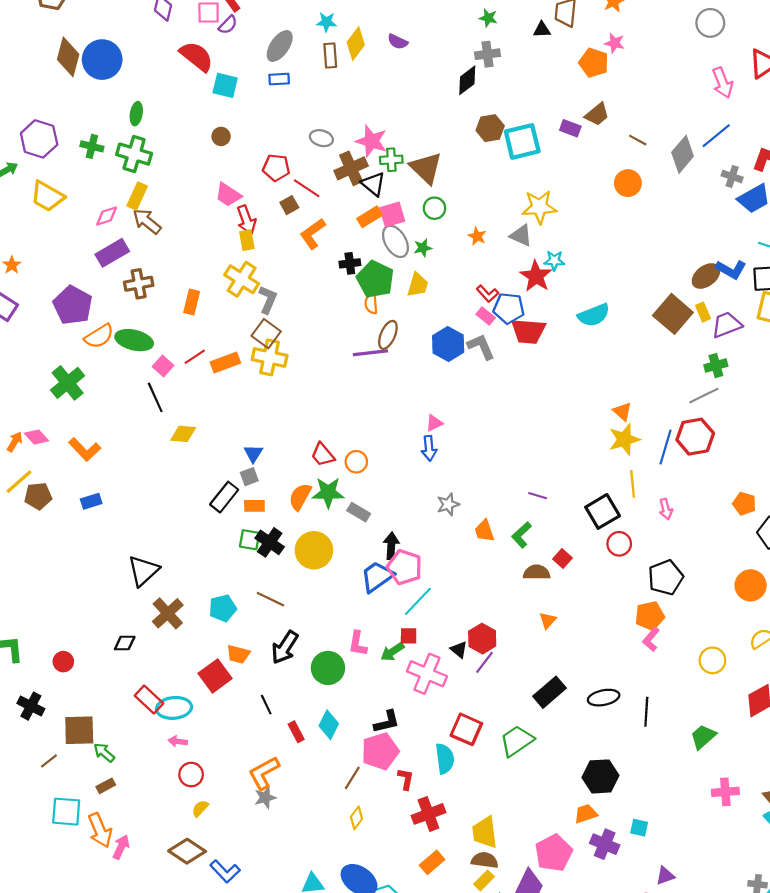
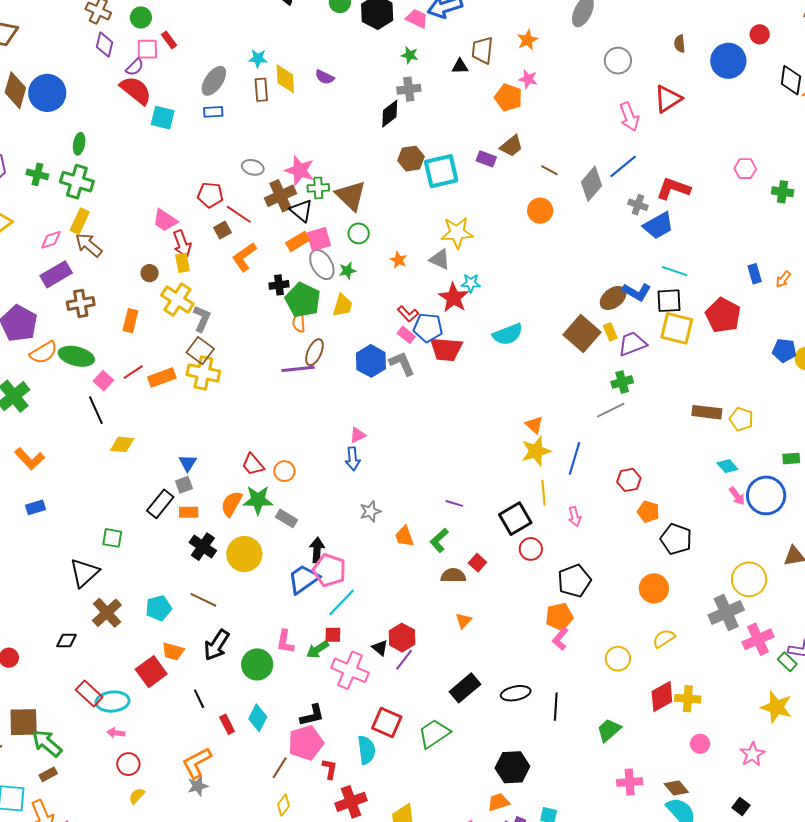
purple semicircle: (228, 25) -> (135, 67), moved
yellow diamond: (356, 44) -> (285, 79), turned -40
brown circle: (221, 136) -> (150, 273), moved
red hexagon: (695, 437) -> (629, 480), moved, size x0.7
green square: (250, 540) -> (112, 538), moved
green arrow: (104, 753) -> (47, 743), size x1.5

